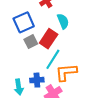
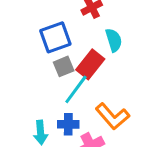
cyan line: (53, 59) -> (76, 89), moved
orange L-shape: (66, 72) -> (112, 116), turned -130

